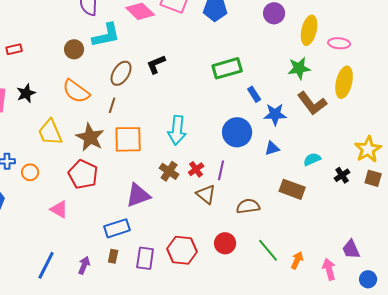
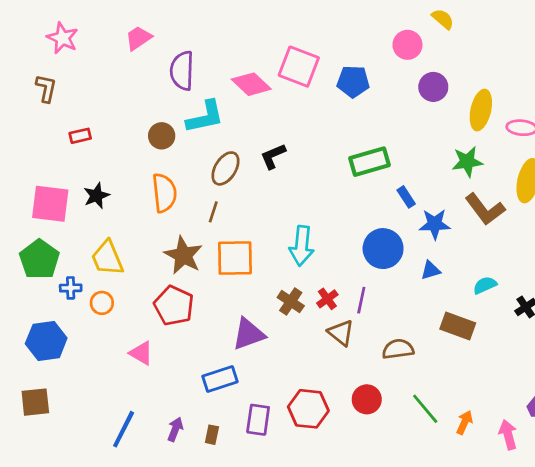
orange semicircle: (76, 91) -> (164, 193), turned -132
yellow trapezoid: (50, 132) -> (107, 258), moved
brown rectangle: (113, 256) -> (212, 435), moved

